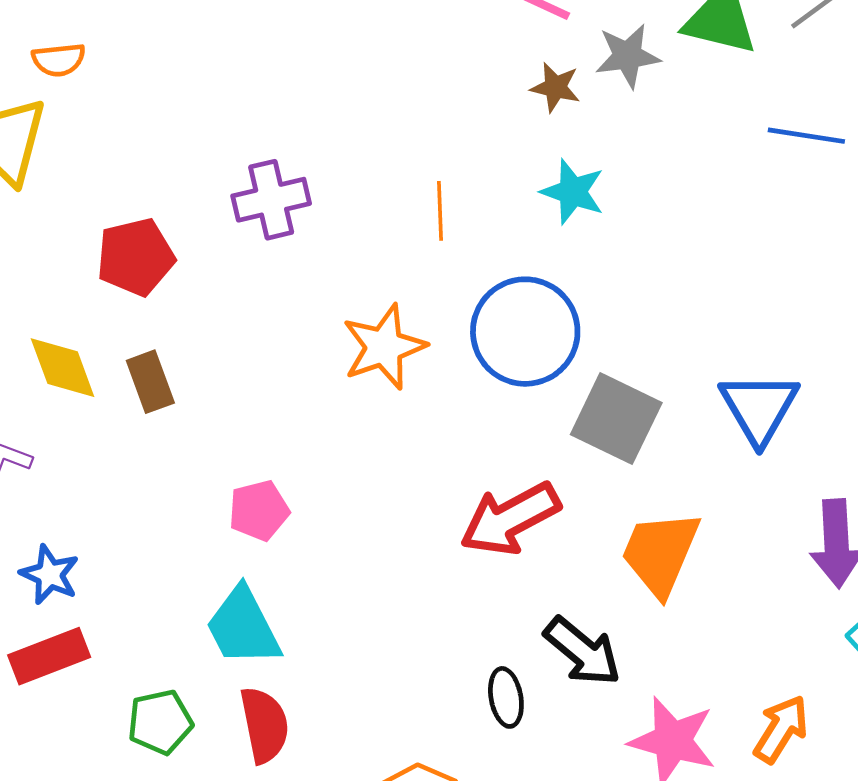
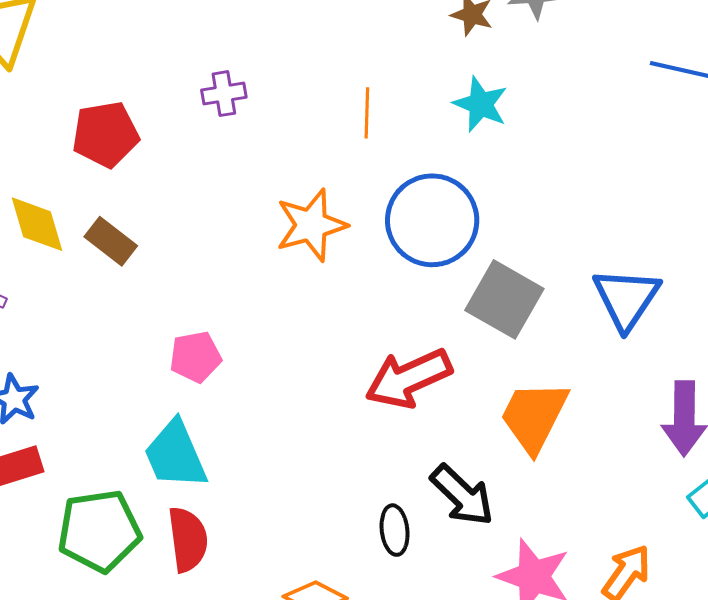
purple cross: (271, 200) -> (224, 94), size x0.7
brown rectangle: (150, 382) -> (111, 241), turned -36
green pentagon: (160, 722) -> (99, 531), size x1.5

